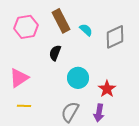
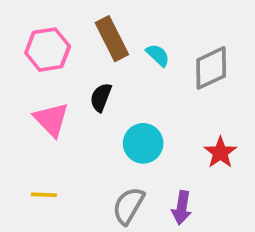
pink triangle: (19, 78) -> (51, 119), moved, turned -40
red star: (107, 89) -> (220, 153), moved

